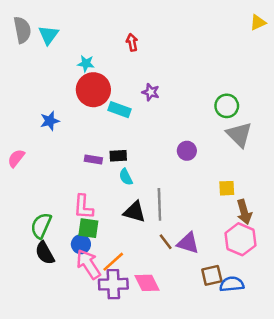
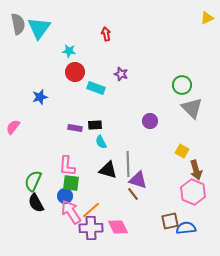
cyan triangle: (49, 35) -> (39, 28), size x1.4
red circle: (93, 90) -> (75, 72), size x0.7
yellow square: (227, 188) -> (182, 151), turned 32
purple triangle: (188, 243) -> (138, 180), moved

